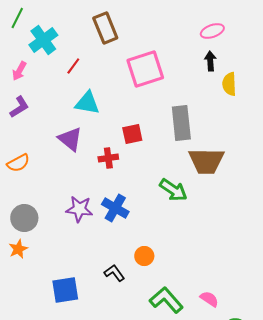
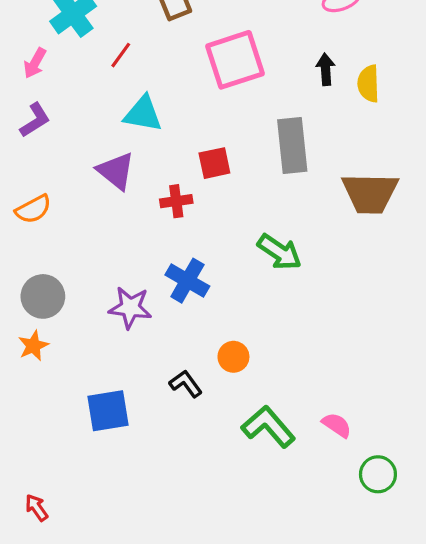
black arrow: (210, 61) -> (326, 69), moved
brown trapezoid: (206, 161) -> (370, 193), moved
purple star: (79, 209) -> (130, 308), moved

